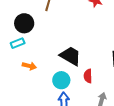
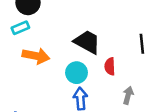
orange arrow: (29, 66) -> (36, 56), size x1.5

